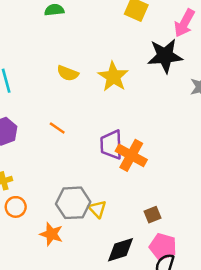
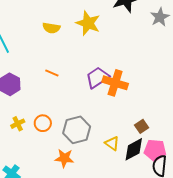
purple trapezoid: (111, 145) -> (98, 78), turned 70
orange circle: (16, 207) -> (43, 123), moved
yellow triangle: (97, 209) -> (112, 143), moved
black diamond: (120, 250) -> (134, 149), moved

